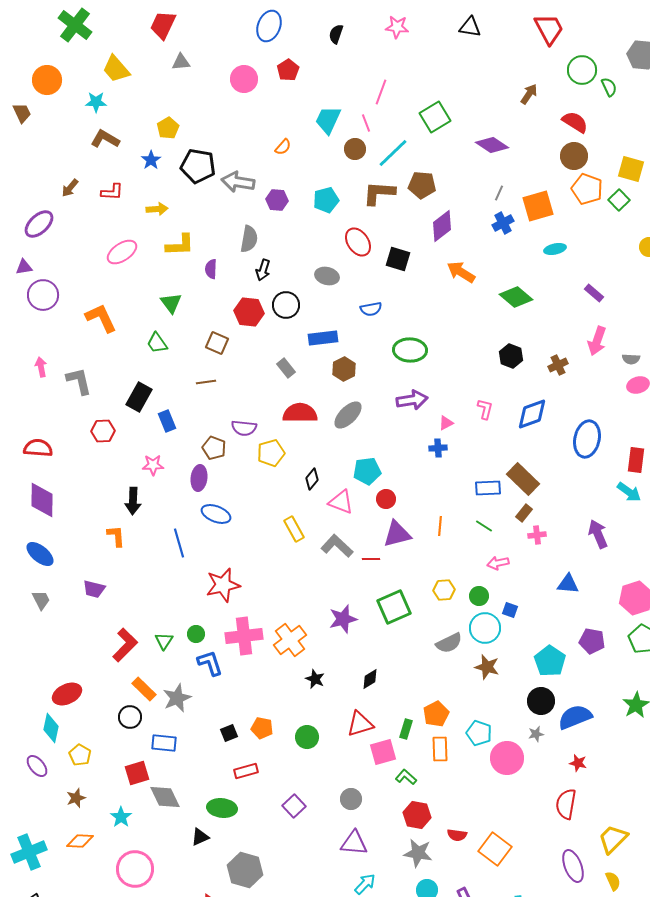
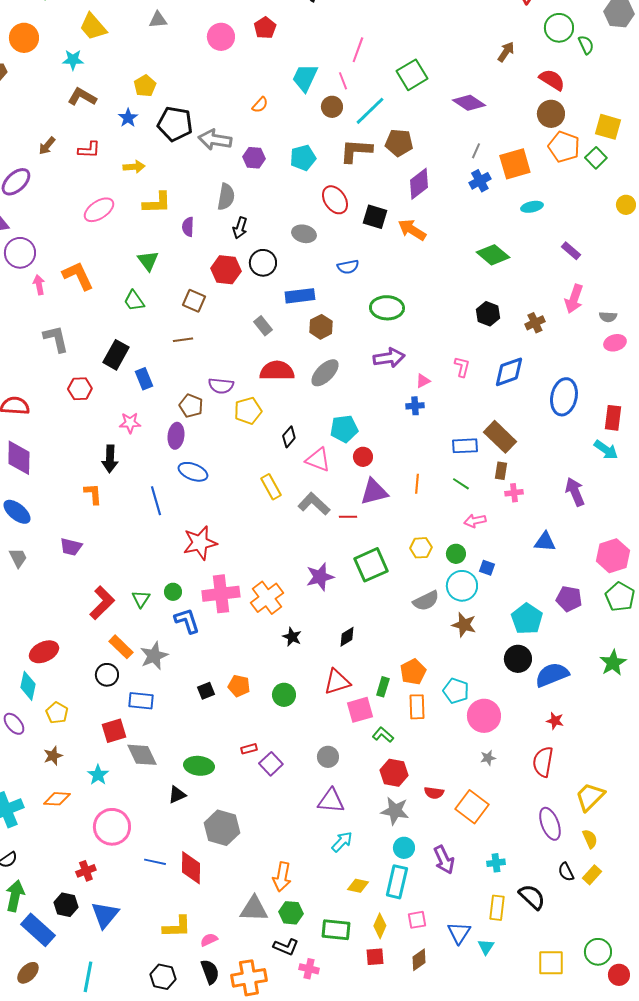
orange arrow: (461, 272) -> (412, 230), moved
pink arrow: (41, 367) -> (39, 285), moved
brown rectangle: (524, 513) -> (501, 471), turned -30
gray star: (536, 734) -> (488, 758), moved
red rectangle: (246, 771) -> (249, 749), moved, size x0.7

